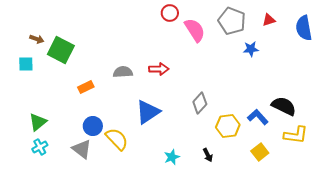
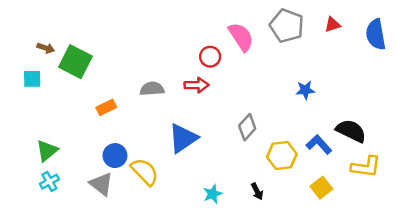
red circle: (170, 13) -> (210, 57), moved
blue star: (251, 49) -> (305, 90), moved

